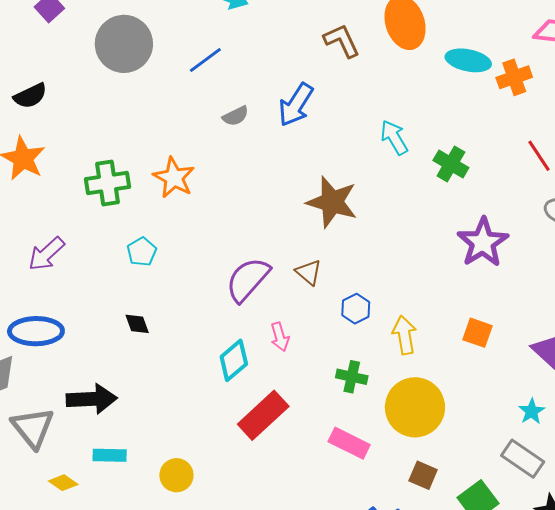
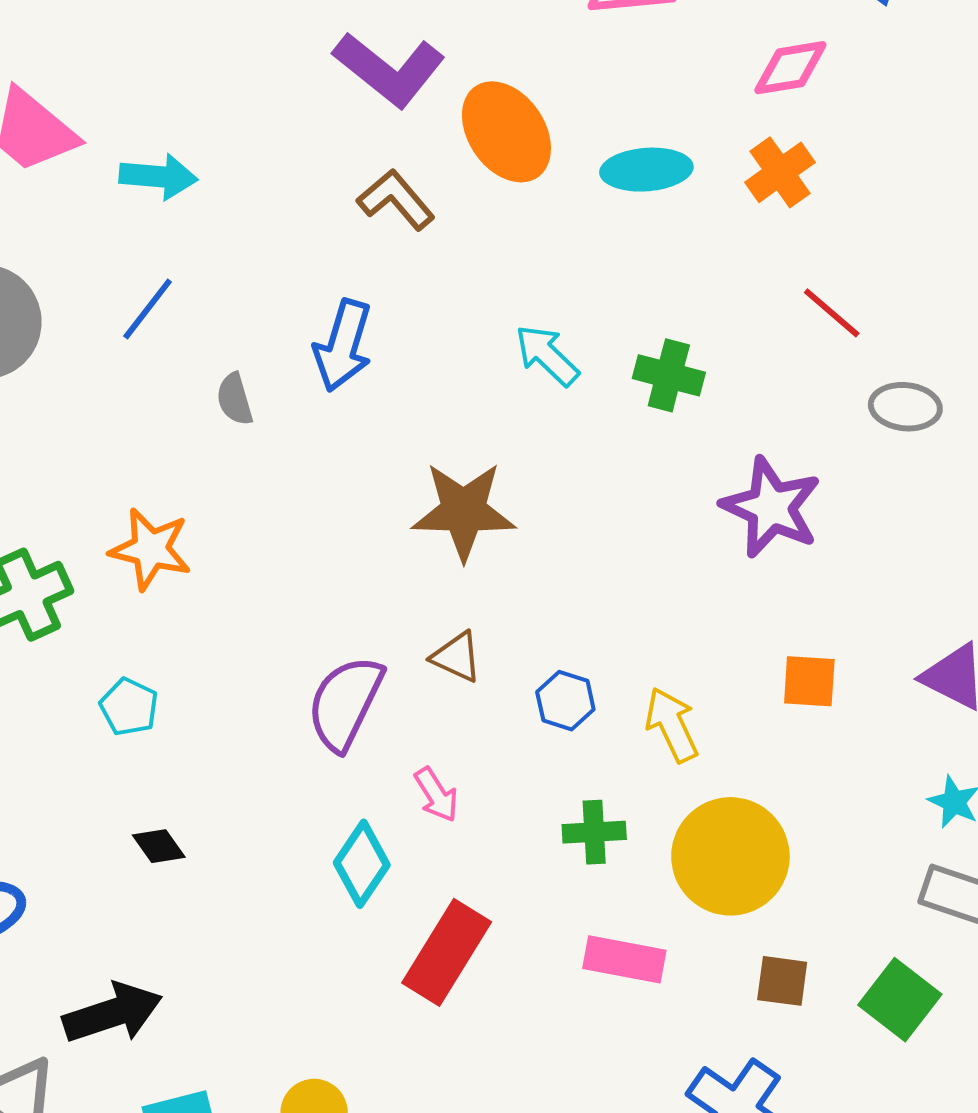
orange cross: (514, 77) -> (780, 172), moved
gray semicircle: (236, 116) -> (235, 399), turned 116

